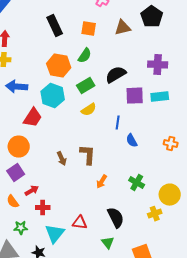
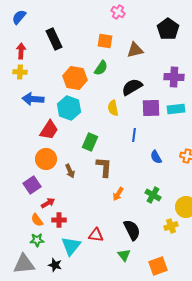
black rectangle: (55, 26) -> (54, 39), moved
brown triangle: (123, 28) -> (135, 50), moved
green rectangle: (86, 86) -> (90, 142), moved, turned -36
yellow semicircle: (89, 110) -> (113, 108), moved, turned 112
blue semicircle: (132, 141) -> (156, 157), moved
orange circle: (19, 147) -> (46, 159), moved
brown arrow: (62, 159) -> (70, 171), moved
orange semicircle: (13, 202) -> (37, 220), moved

